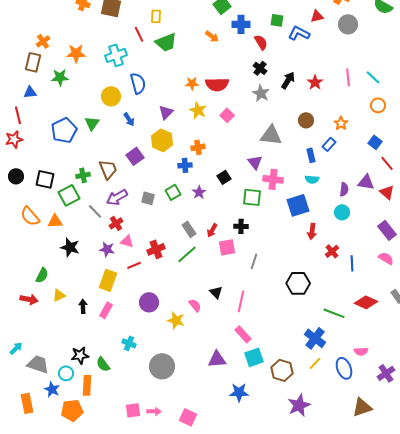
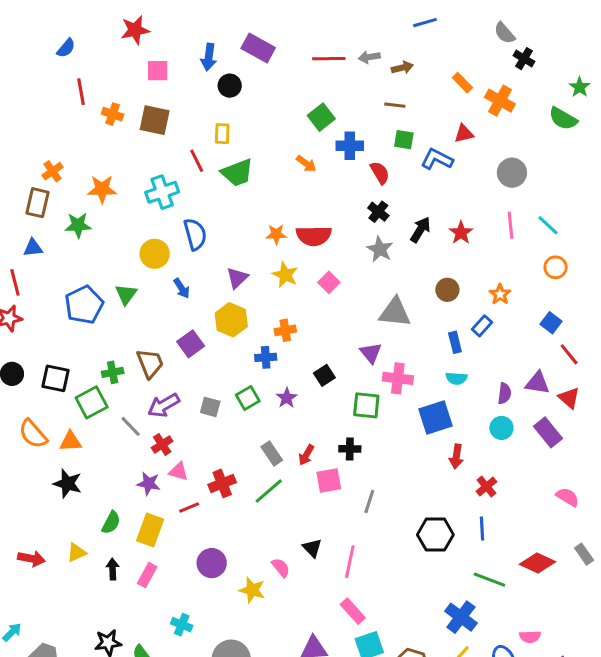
gray circle: (348, 24) -> (512, 173), moved
purple rectangle: (387, 230) -> (548, 432), moved
black star: (70, 247) -> (68, 483), moved
blue line: (352, 263) -> (482, 529), moved
green semicircle: (42, 275) -> (111, 523), moved

